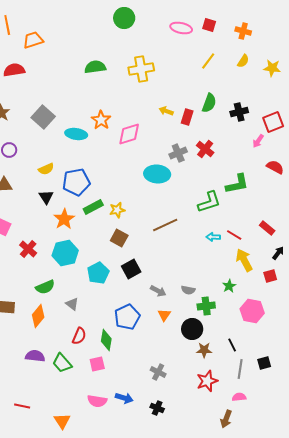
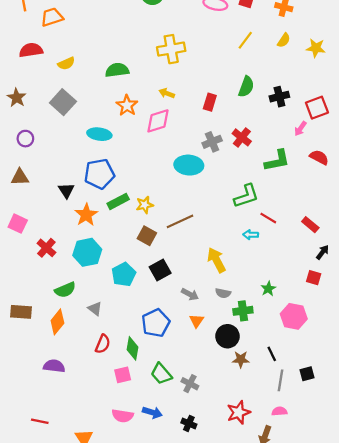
green semicircle: (95, 67) -> (117, 70), moved
yellow arrow: (166, 111) -> (167, 93), moved
red rectangle: (187, 117) -> (210, 102), moved
cyan ellipse: (76, 134) -> (99, 134), moved
yellow semicircle: (46, 169) -> (66, 63), moved
green L-shape: (237, 184) -> (277, 161), moved
brown line: (165, 225) -> (180, 221), moved
red line: (234, 235) -> (268, 218), moved
yellow arrow: (244, 260) -> (216, 260), moved
red square: (270, 276) -> (314, 278), turned 32
green trapezoid: (62, 363) -> (161, 374), moved
red star: (207, 381) -> (239, 412), moved

